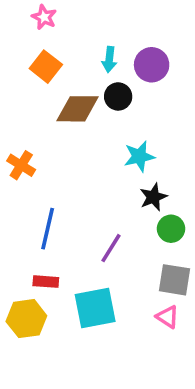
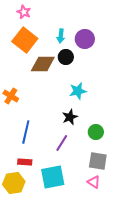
orange square: (46, 67) -> (25, 40), size x1.4
black star: (153, 197) -> (70, 117), moved

